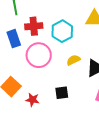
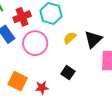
black square: (62, 93) -> (68, 73), turned -32

